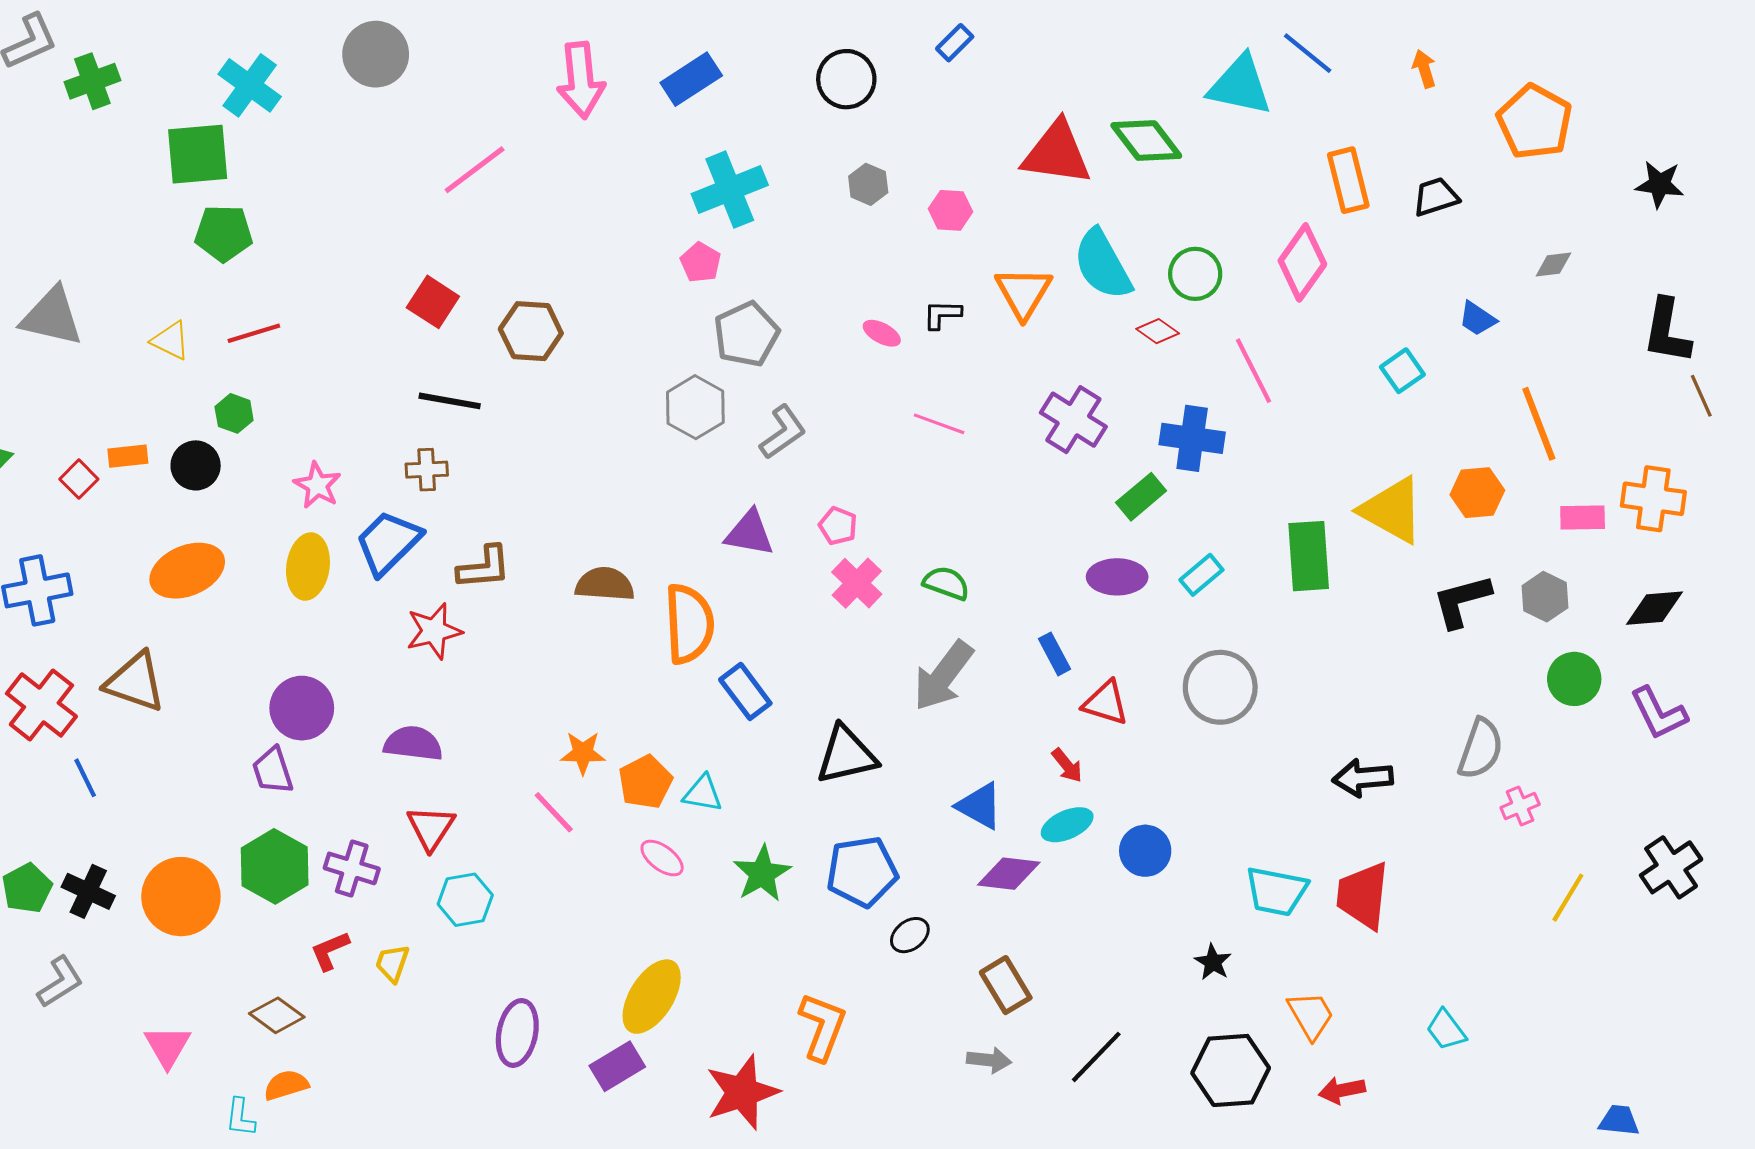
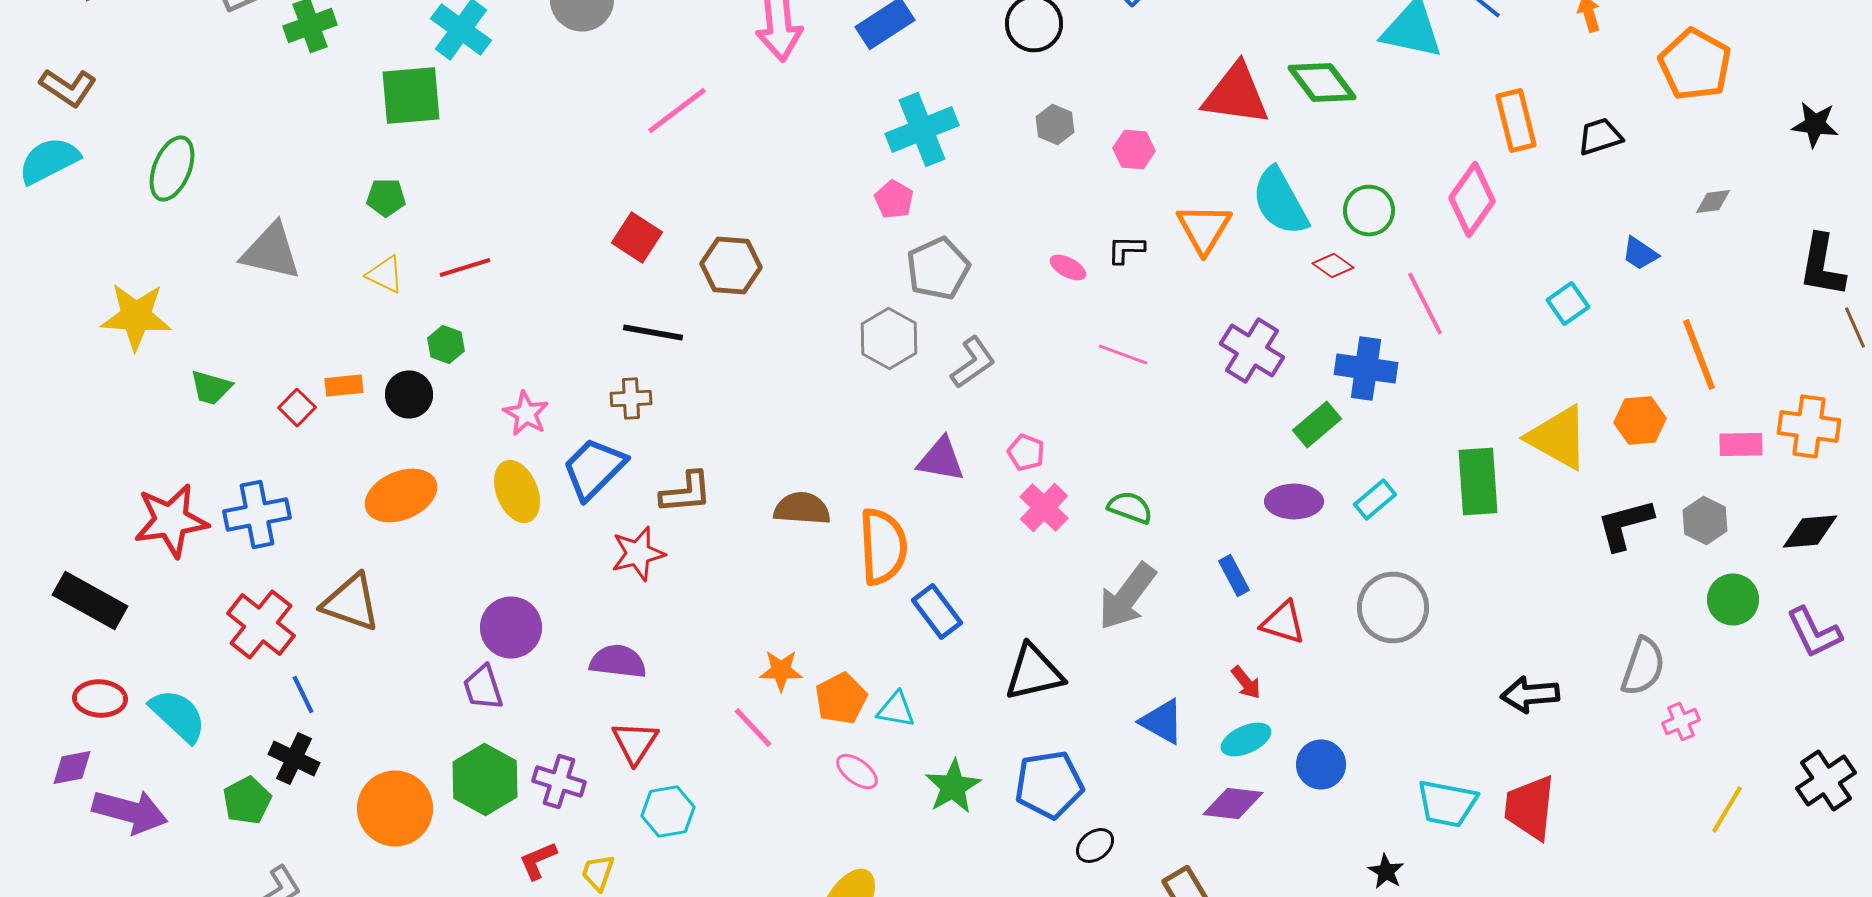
green pentagon: (224, 233) -> (386, 198), moved, size x0.7
yellow ellipse: (308, 566) -> (517, 492), turned -30
purple diamond: (1009, 874) -> (1233, 804), moved
black cross: (88, 891) -> (294, 758), moved

